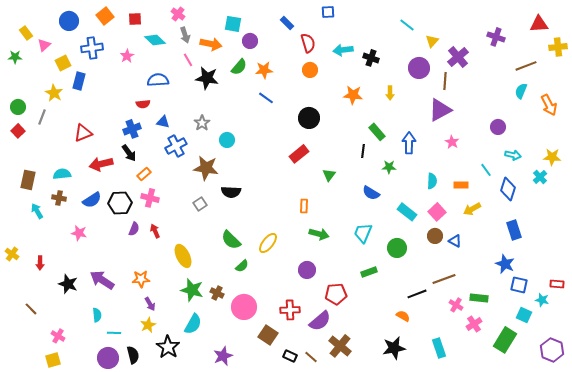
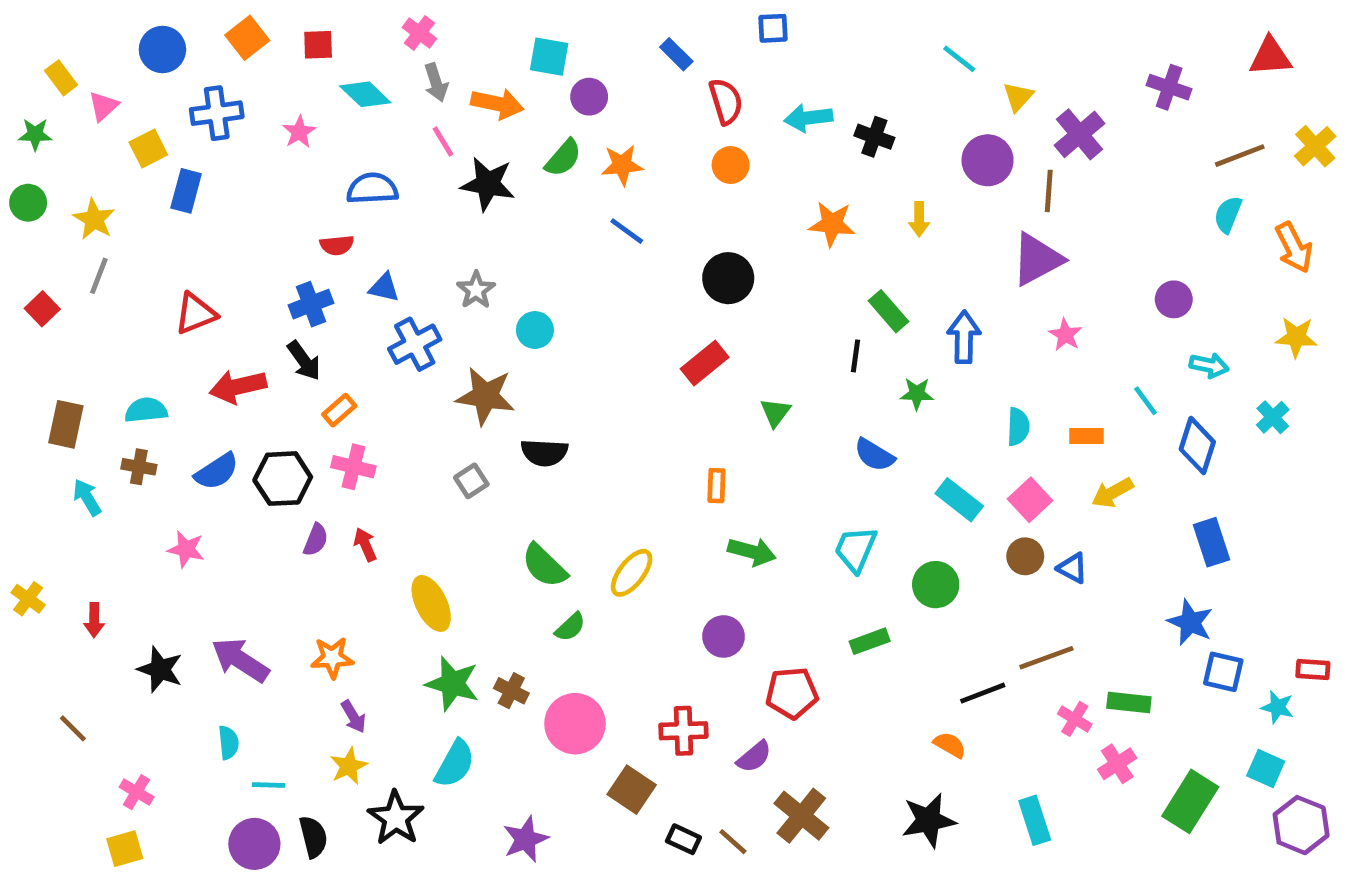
yellow cross: (558, 47) -> (1315, 146), moved, turned -36
yellow star: (54, 93) -> (94, 219), moved
green circle: (18, 107) -> (28, 203), moved
yellow star: (552, 157) -> (1296, 337), moved
cyan square: (524, 315) -> (1266, 768), moved
purple semicircle: (320, 321) -> (754, 757), size x0.7

